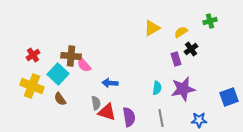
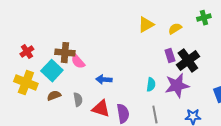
black cross: (191, 49) -> (188, 61), moved, size x1.6
brown semicircle: (60, 99) -> (54, 96), turned 104
gray semicircle: (96, 103) -> (78, 100), moved

